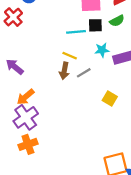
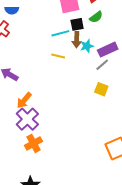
brown arrow: (64, 71) -> (77, 40), moved
gray line: (84, 73) -> (102, 65), moved

